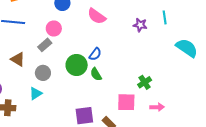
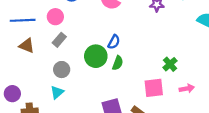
pink circle: (54, 28) -> (55, 17), moved
brown triangle: (18, 59) -> (27, 46), moved
green semicircle: (96, 74) -> (118, 63), turned -120

